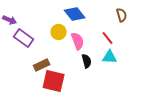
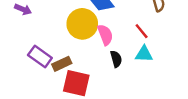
yellow circle: (59, 32) -> (82, 24), size x1.6
purple rectangle: (24, 38) -> (40, 57), moved

